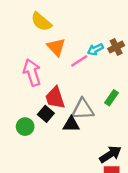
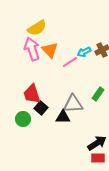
yellow semicircle: (41, 22) -> (37, 28), turned -72
pink arrow: (32, 72) -> (32, 49), moved
red trapezoid: (55, 98) -> (32, 94), moved

